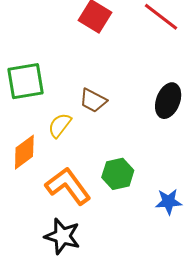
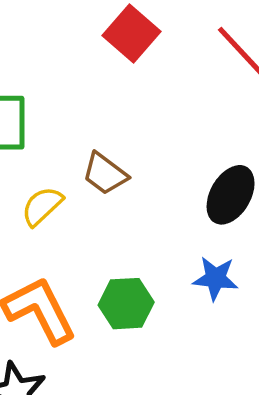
blue star: (169, 202) -> (215, 278), moved

